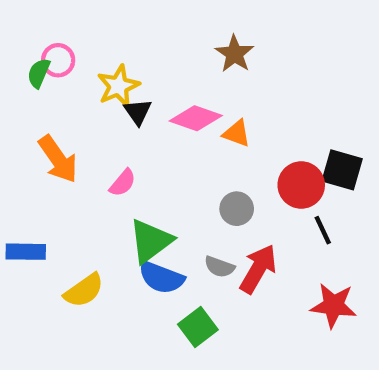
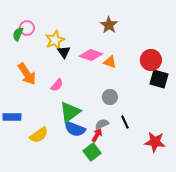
red circle: (301, 185) -> (151, 60), moved
black line: (323, 230) -> (125, 122), moved
gray semicircle: (219, 267) -> (102, 124), turned 136
red arrow: (258, 269) -> (97, 135), moved, size x0.6

